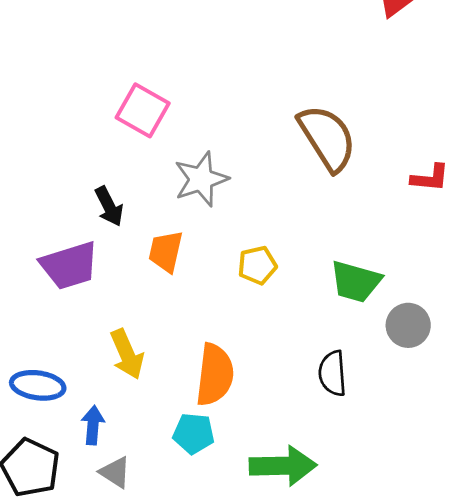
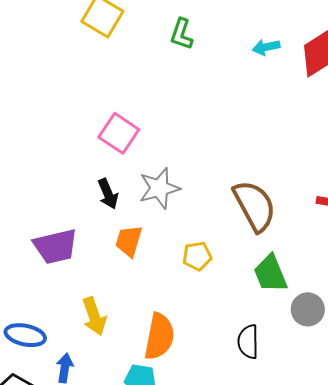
brown semicircle: (327, 138) -> (255, 206), moved
black arrow: (109, 206) -> (108, 194), moved
green trapezoid: (356, 282) -> (270, 274), turned 48

